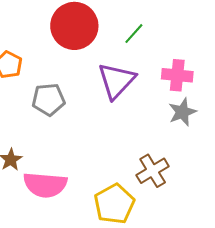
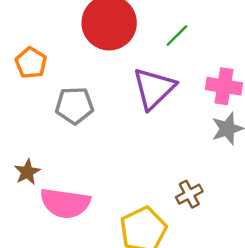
brown cross: (153, 171) -> (189, 194), size x0.7

